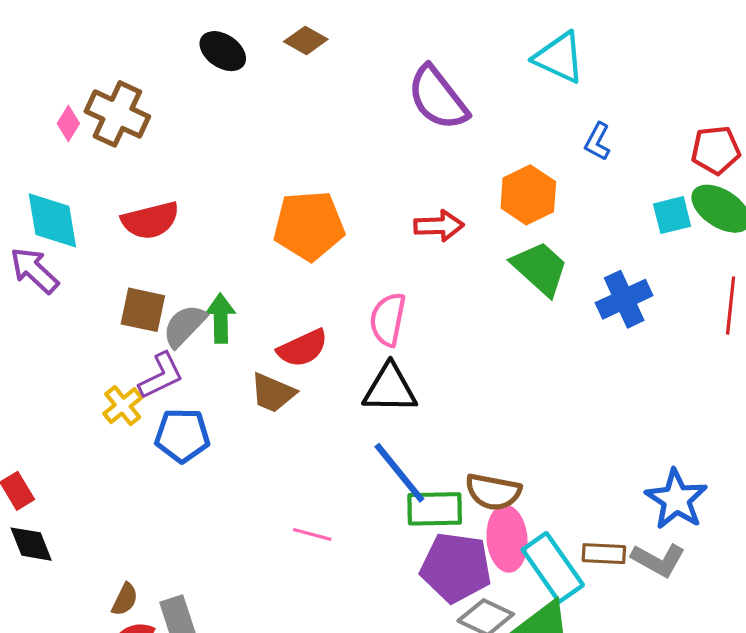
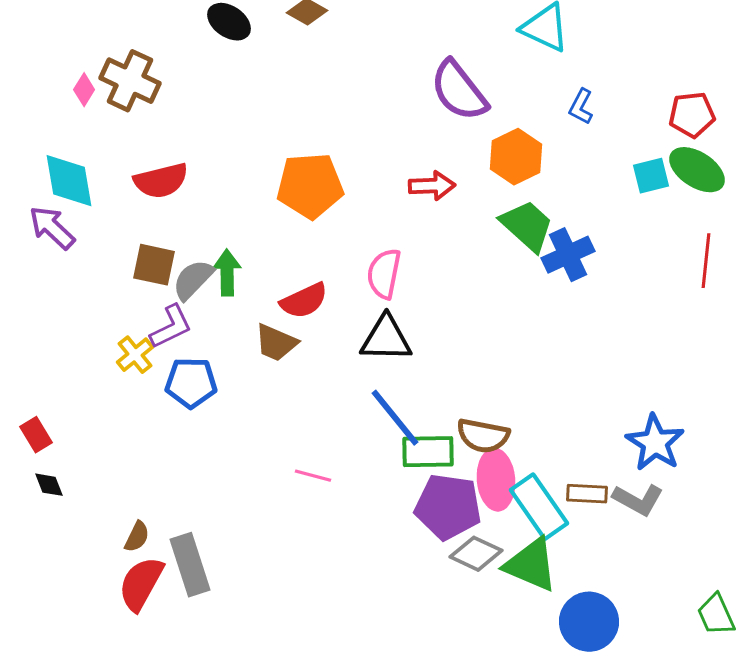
purple semicircle: (438, 98) -> (459, 91), moved
blue cross: (624, 299) -> (568, 255), moved
black diamond: (31, 544) -> (49, 485), size x0.7

